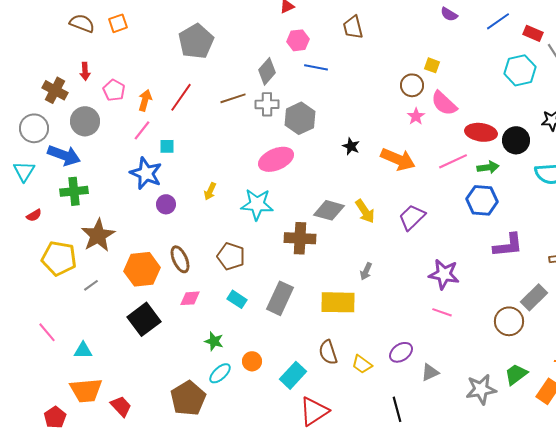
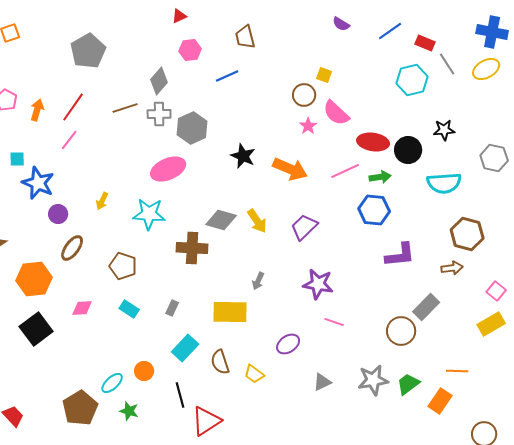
blue line: (316, 67) -> (227, 76), moved, turned -35
pink line: (142, 130) -> (69, 140), moved
cyan square: (167, 146) -> (17, 159), moved
black star: (351, 146) -> (243, 156), size x1.4
brown ellipse: (180, 259) -> (72, 248), moved, turned 60
purple star: (444, 274) -> (318, 284), moved
gray rectangle: (280, 298) -> (172, 308), size x0.5
green star: (214, 341) -> (129, 411), moved
purple ellipse: (401, 352) -> (288, 344), moved
cyan rectangle: (293, 375) -> (185, 348), moved
gray star: (481, 389) -> (373, 380), moved
black line: (397, 409) -> (180, 395), moved

